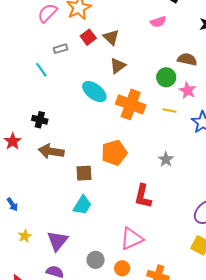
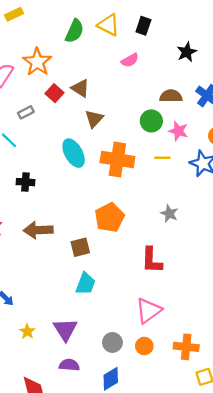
cyan ellipse: (94, 92) -> (74, 153), turned 35
black cross: (40, 120) -> (25, 182), moved

